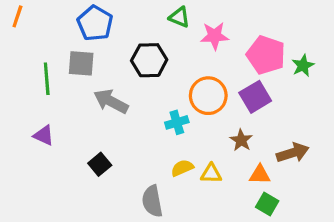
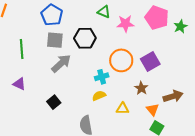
pink pentagon: (266, 55) -> (157, 18), moved
gray square: (81, 63) -> (55, 40), moved
green star: (303, 66) -> (180, 27), moved
gray arrow: (111, 101) -> (61, 63), turned 110
yellow semicircle: (182, 168) -> (99, 96), moved
orange triangle: (260, 175) -> (153, 110), turned 48

